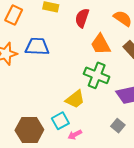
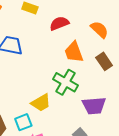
red semicircle: (82, 18) -> (59, 23), turned 42

